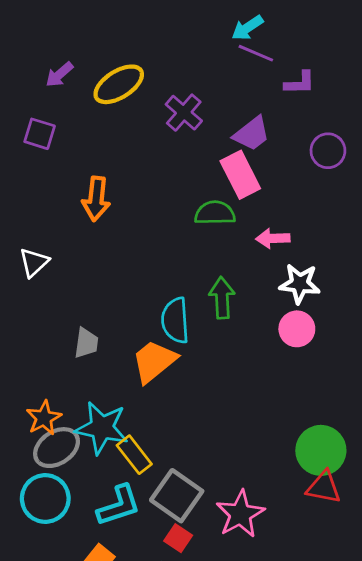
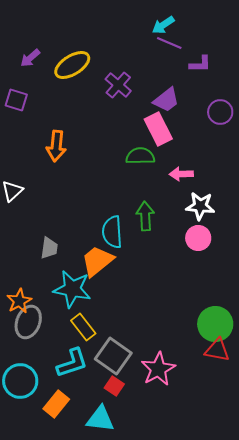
cyan star: (102, 428) -> (72, 289), moved
gray ellipse: (57, 448) -> (28, 322), turned -36
cyan circle: (45, 498) -> (20, 381), moved

